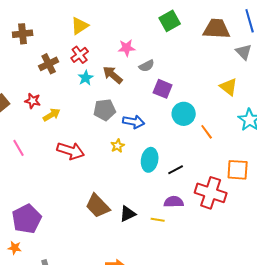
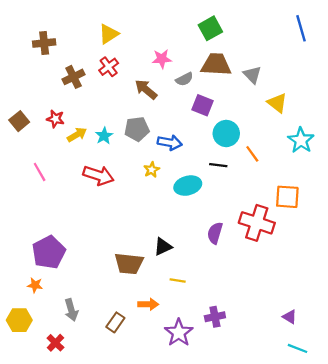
brown trapezoid: (217, 29) -> (216, 64), moved
gray triangle: (244, 52) -> (252, 75), moved
cyan star: (86, 78) -> (104, 136), moved
cyan ellipse: (150, 160) -> (188, 186), turned 65
black line: (176, 170) -> (218, 165), moved, turned 35
purple semicircle: (174, 202) -> (215, 233), turned -72
brown trapezoid: (98, 206) -> (129, 264), moved, turned -40
yellow line: (158, 220) -> (178, 281), moved

